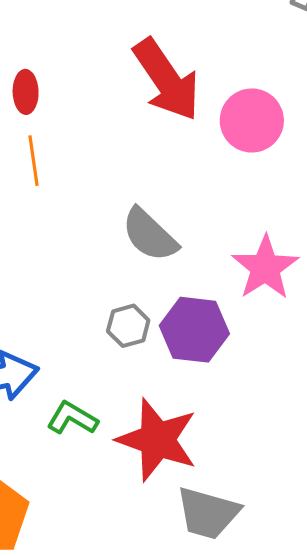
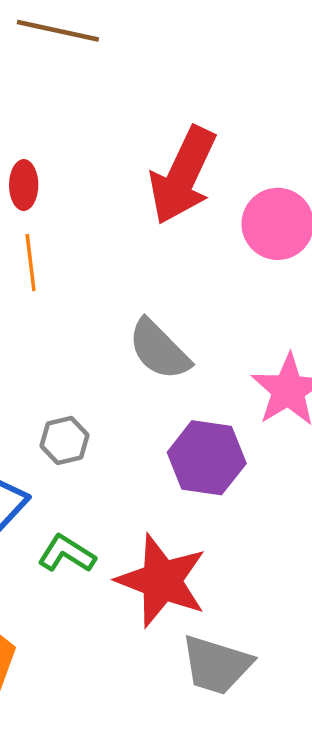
red arrow: (167, 80) -> (183, 175), turned 58
gray hexagon: (128, 326) -> (64, 440), moved

